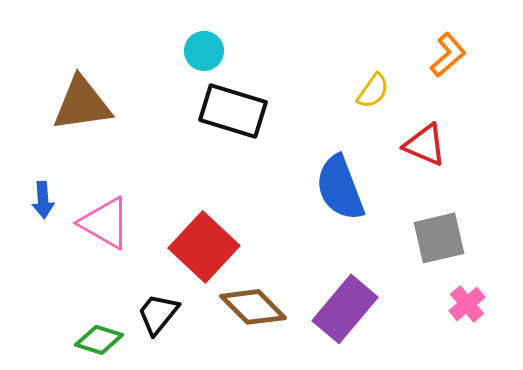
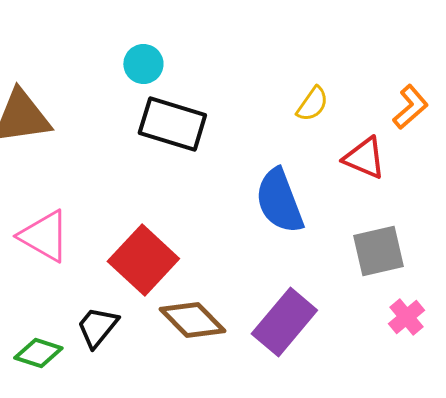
orange L-shape: (448, 55) -> (410, 107), moved

